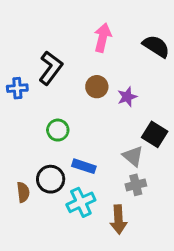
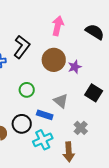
brown circle: (97, 87) -> (54, 60), size x1.5
gray triangle: (133, 156) -> (61, 101), moved
gray cross: (136, 185) -> (81, 128), turned -32

